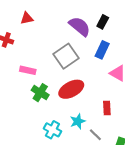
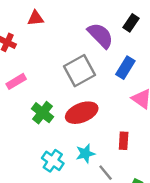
black rectangle: (103, 22) -> (131, 23), moved
pink rectangle: (28, 70) -> (16, 81), moved, turned -49

